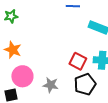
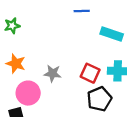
gray star: (51, 85) -> (53, 73), moved

